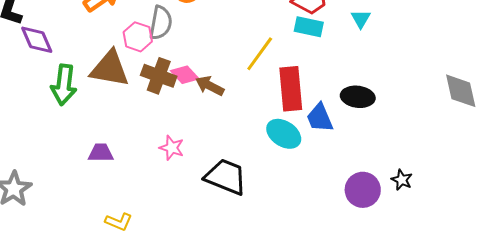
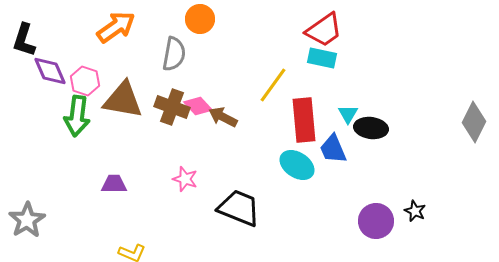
cyan triangle: (361, 19) -> (348, 114), moved
pink hexagon: (138, 37) -> (85, 81), moved
gray diamond: (461, 91) -> (474, 122), turned 39

